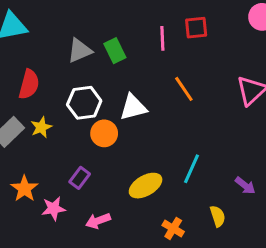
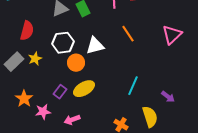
yellow ellipse: (146, 186) -> (84, 89), moved
yellow semicircle: (218, 216) -> (150, 117), size x1.5

